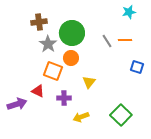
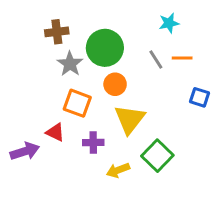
cyan star: (129, 12) -> (169, 23), moved
orange circle: (71, 58) -> (115, 84), moved
yellow triangle: (89, 82) -> (130, 119), size x1.6
green square: (121, 115) -> (157, 156), moved

